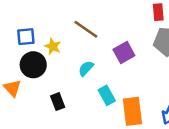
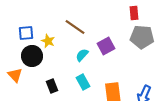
cyan semicircle: (86, 68) -> (82, 55), moved
cyan rectangle: (107, 95) -> (83, 82), moved

